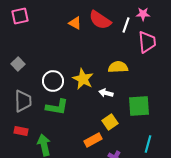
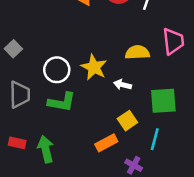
pink trapezoid: (147, 42) -> (173, 41), moved
red rectangle: (21, 131) -> (17, 143), moved
cyan line: (148, 144) -> (155, 139), moved

